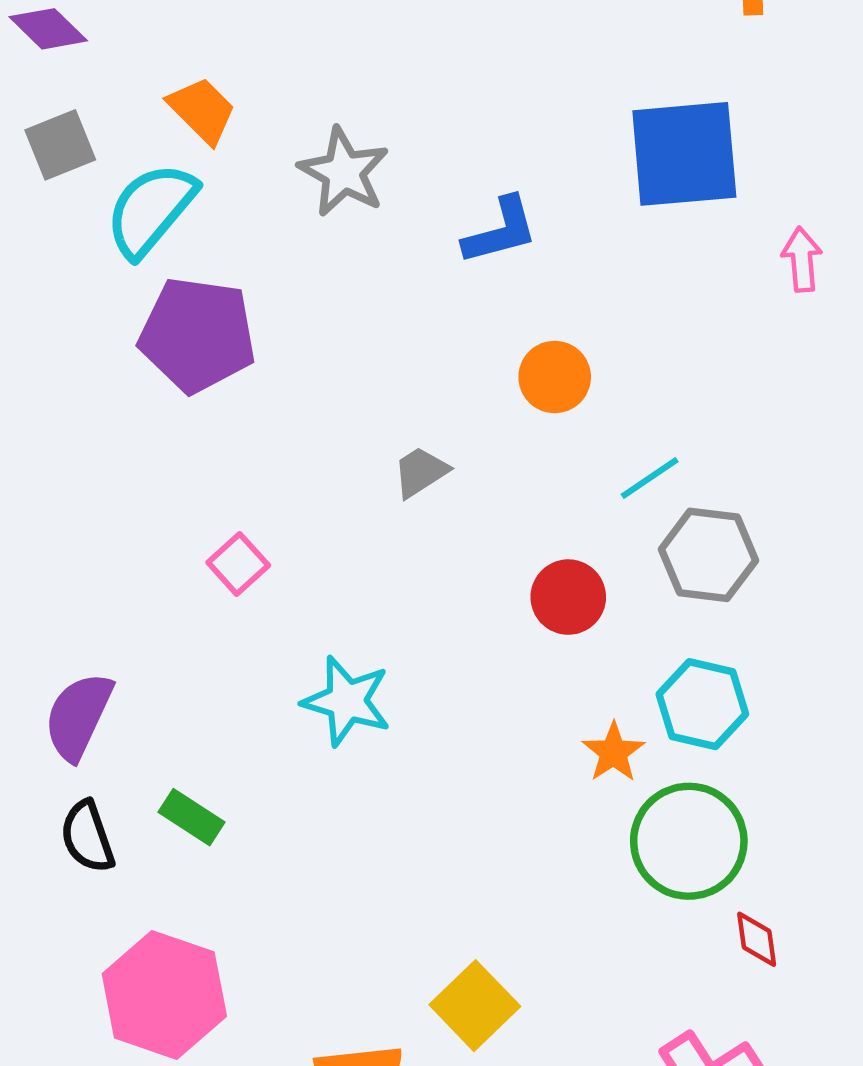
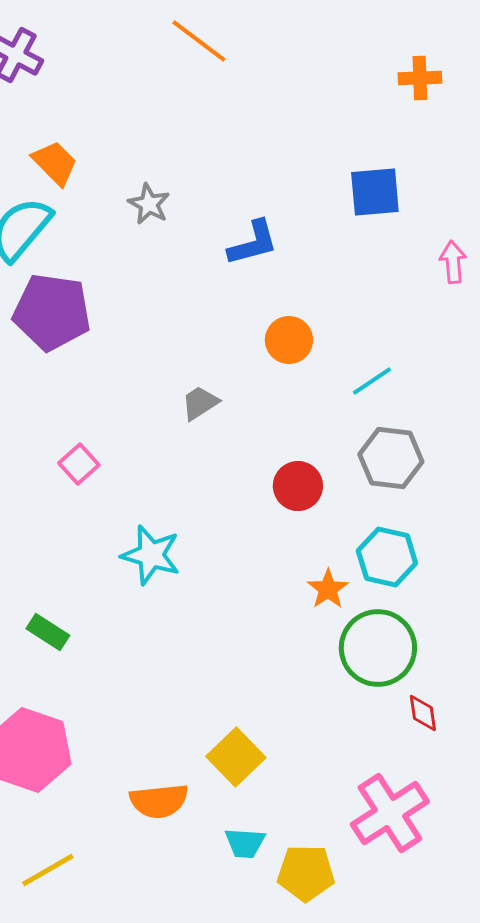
blue square: (684, 154) -> (375, 192), size x0.7
gray star: (344, 172) -> (149, 204), size x0.7
cyan line: (650, 478) -> (372, 381), moved

